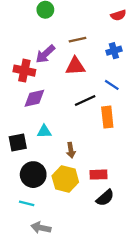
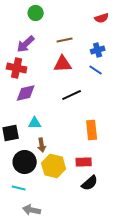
purple arrow: (45, 54) -> (26, 44), moved
blue line: (112, 85) -> (96, 70), moved
orange rectangle: (107, 117) -> (92, 130), moved
brown arrow: (71, 150) -> (42, 145), moved

